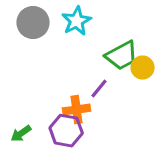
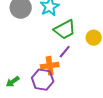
green trapezoid: (122, 56) -> (65, 30), moved

